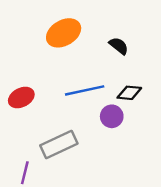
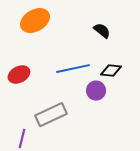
orange ellipse: (64, 33) -> (35, 21), moved

